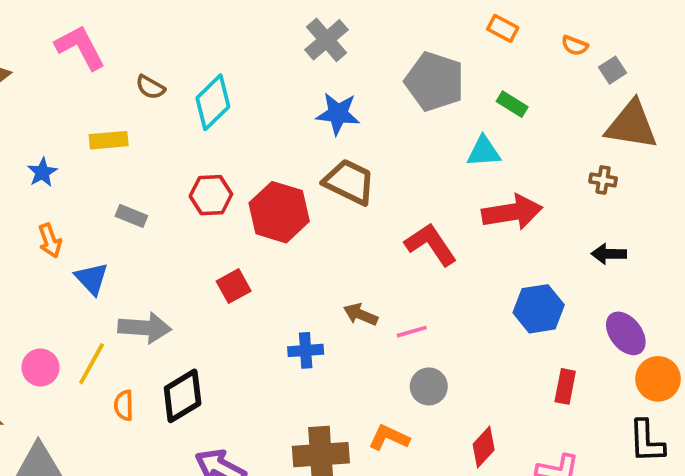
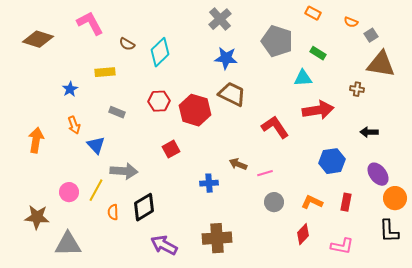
brown cross: (603, 180) -> (357, 89), moved
orange L-shape: (389, 438) -> (312, 202), moved

